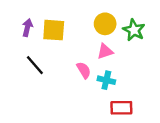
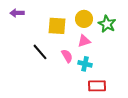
purple arrow: (27, 28) -> (17, 13), moved, turned -104
yellow square: (54, 30) -> (57, 26), moved
black line: (35, 65) -> (40, 52), moved

